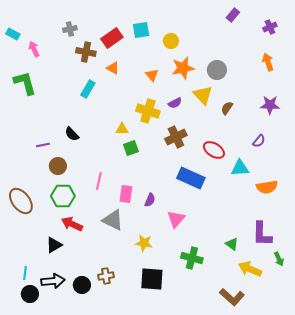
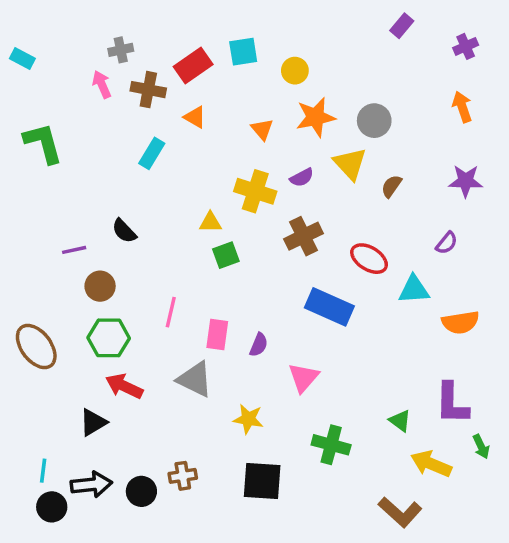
pink arrow: (34, 49) -> (102, 84), moved

